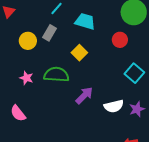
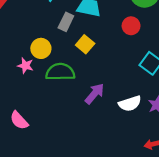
gray rectangle: (50, 33) -> (66, 22), moved
yellow circle: (28, 41) -> (41, 48), moved
pink star: (26, 78) -> (25, 66), moved

